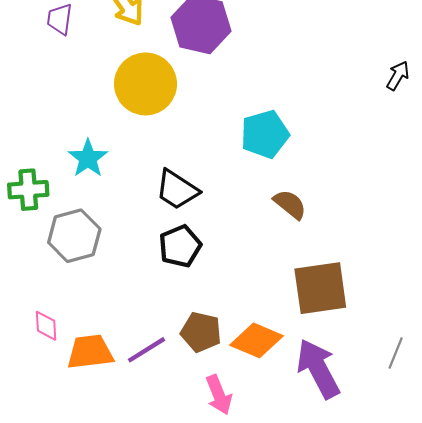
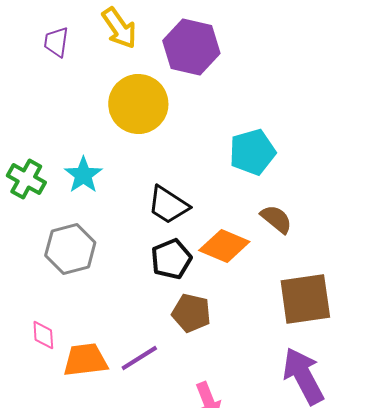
green cross: (28, 190) -> (26, 179), moved, turned 33
brown pentagon: (201, 332) -> (191, 313), moved
orange diamond: (256, 340) -> (224, 246), moved

